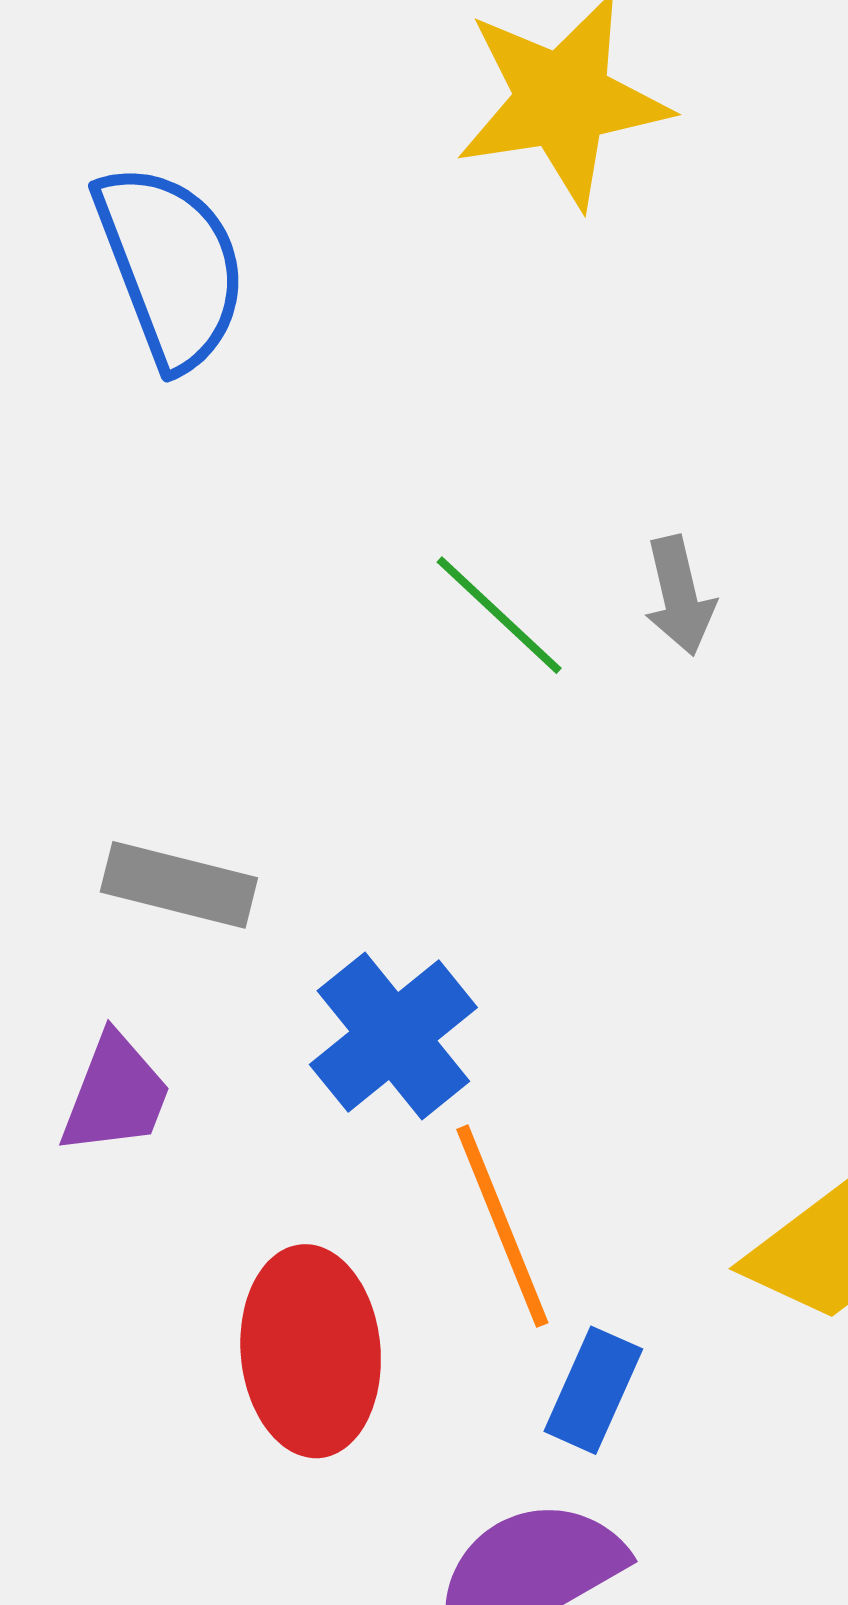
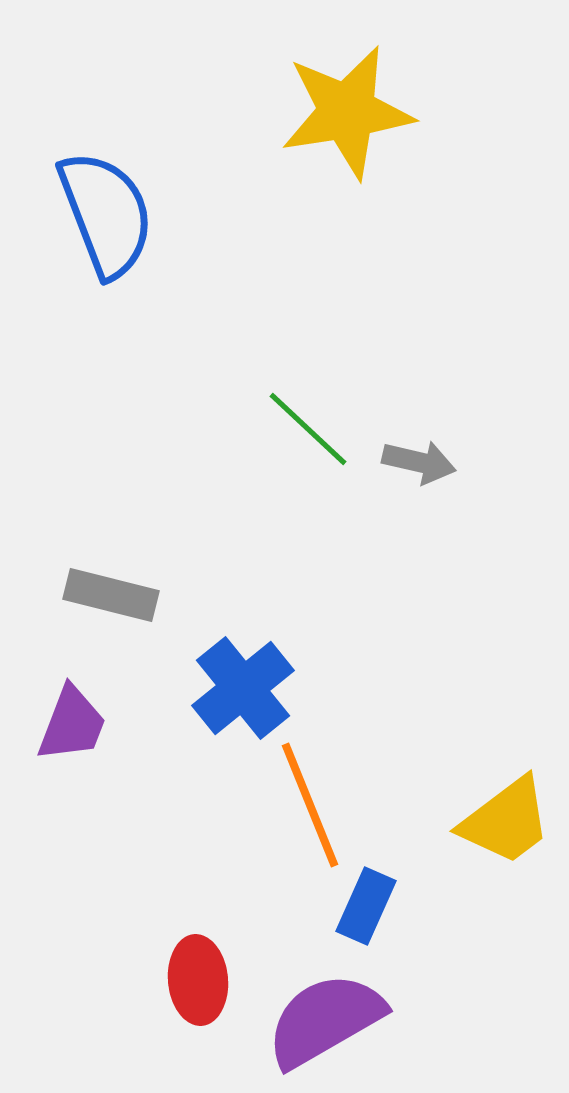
gray arrow: (679, 596) -> (419, 462), moved, turned -64
red ellipse: (311, 1351) -> (198, 980), moved, size x0.7

